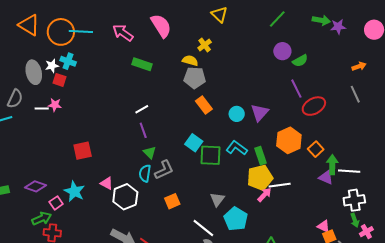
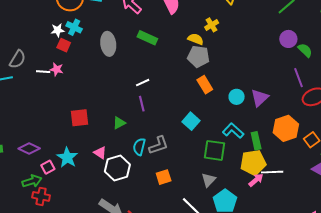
green semicircle: (300, 61) -> (305, 50), turned -112
gray ellipse: (34, 72) -> (108, 44), moved
green triangle: (150, 152) -> (119, 123), moved, turned 40
green square: (210, 155) -> (214, 150), moved

